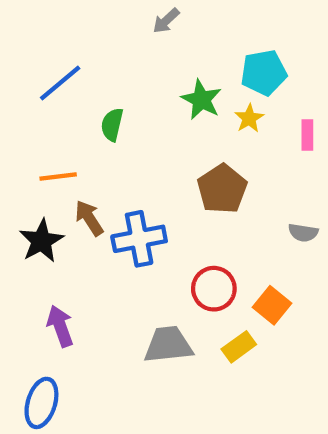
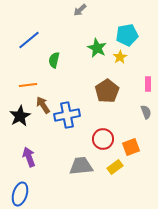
pink rectangle: (307, 135) -> (148, 84), moved
gray semicircle: (303, 233) -> (146, 112), turned -120
orange square: (272, 305) -> (131, 147), turned 30

